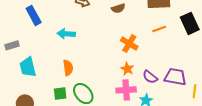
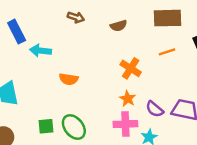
cyan arrow: (66, 34) -> (41, 51), moved
orange semicircle: (68, 68) -> (69, 79), moved, turned 105

